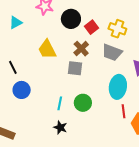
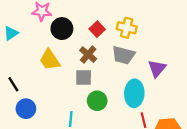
black circle: (71, 19) -> (62, 29), moved
green circle: (83, 103) -> (97, 101), moved

